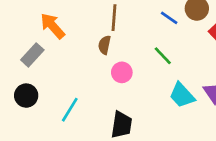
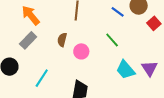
brown semicircle: (104, 45) -> (62, 40), moved
gray rectangle: (32, 55) -> (28, 40), moved

